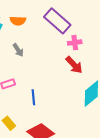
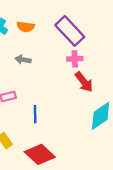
pink cross: (75, 43) -> (75, 59), moved
gray arrow: (18, 50) -> (23, 60), turned 128

